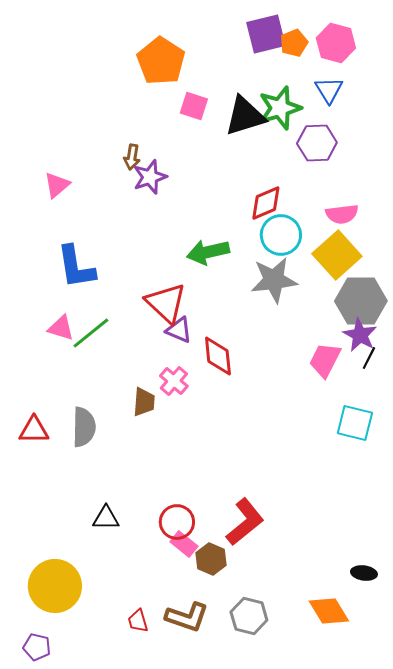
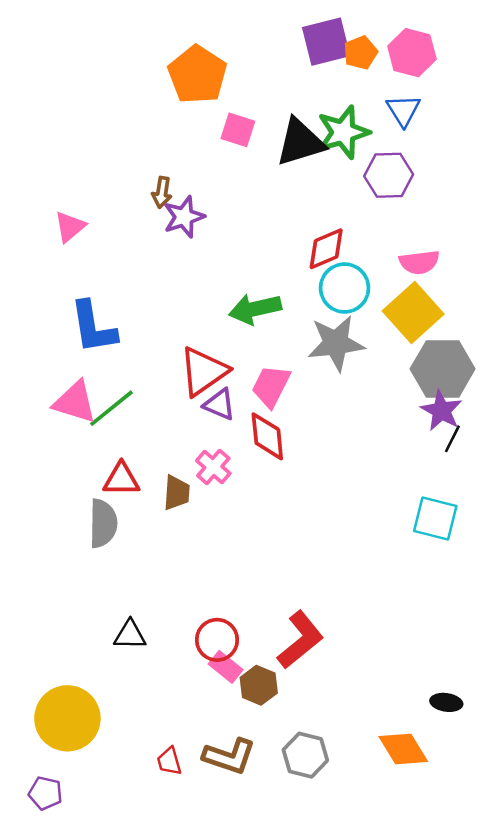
red triangle: (166, 303) -> (204, 371), turned 42
pink triangle: (61, 328) -> (75, 402), size x1.4
pink trapezoid: (325, 360) -> (271, 386), moved
red triangle: (34, 430) -> (121, 479), moved

